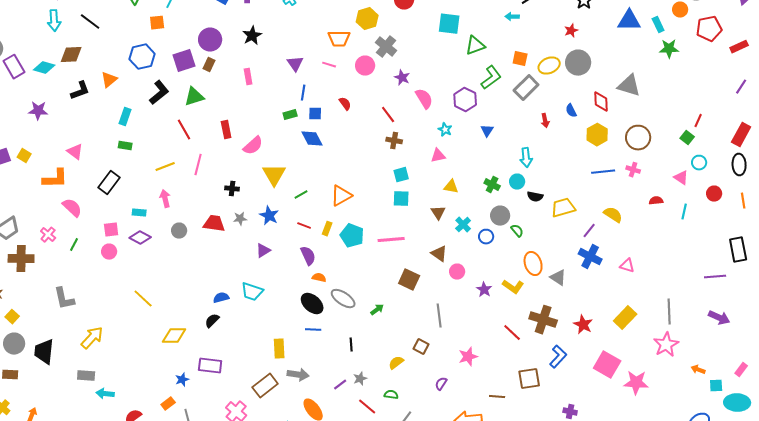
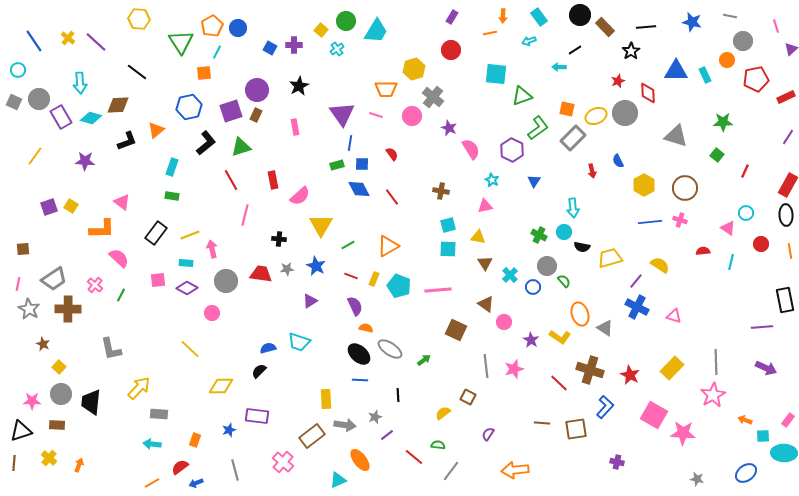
cyan arrow: (54, 21) -> (80, 83), moved
green star: (669, 49) -> (723, 122), moved
purple triangle: (295, 64) -> (342, 114), size x1.5
red diamond: (601, 102) -> (648, 93), moved
red line: (388, 115) -> (392, 197), moved
green square: (687, 138) -> (717, 155), moved
yellow line: (165, 167) -> (190, 235), moved
yellow triangle: (451, 187) -> (478, 237), moved
gray circle: (179, 231) -> (226, 281), size x1.5
pink circle: (109, 252) -> (212, 313), moved
pink star: (468, 357) -> (514, 369), moved
gray rectangle: (86, 376) -> (159, 414), moved
gray star: (360, 379) -> (375, 417), moved
brown line: (497, 397) -> (542, 423), moved
orange rectangle: (168, 404) -> (195, 440), moved, turned -32

